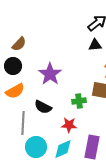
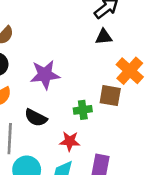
purple star: (50, 74) -> (45, 75), turned 30

